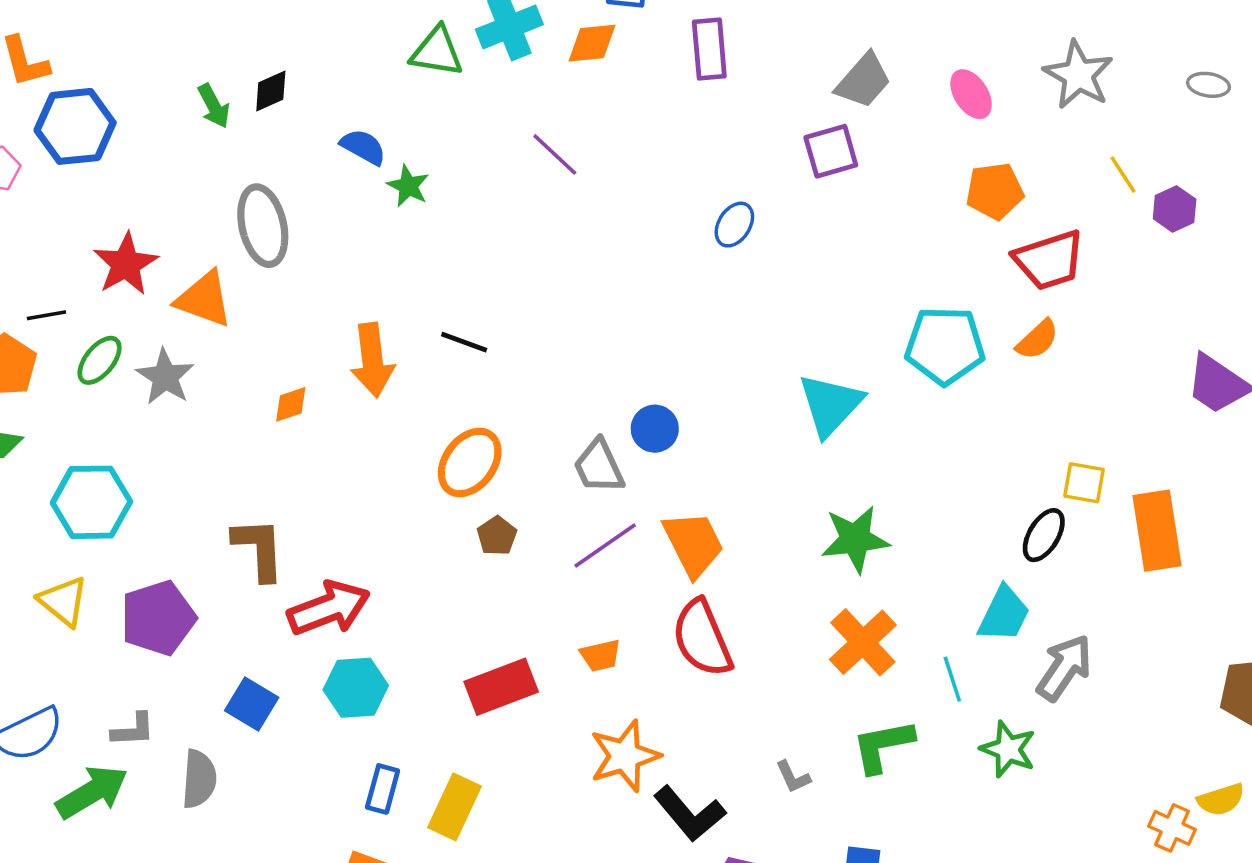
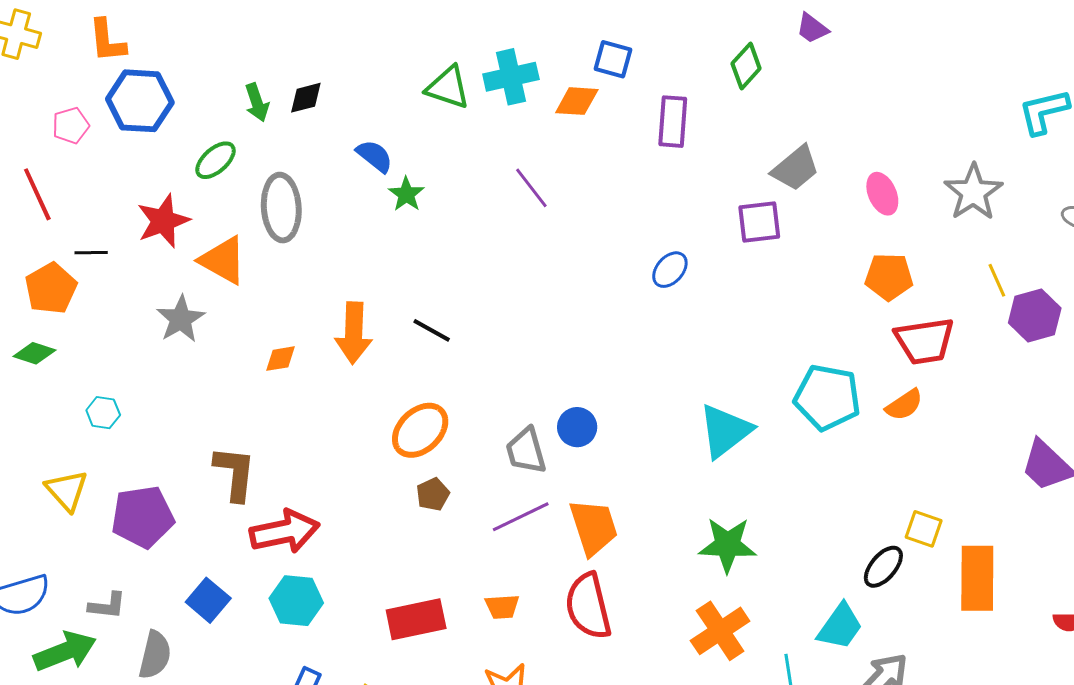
purple hexagon: (1175, 209) -> (1035, 316), size x1.4
green ellipse: (100, 360) -> (216, 160), moved
cyan hexagon: (91, 502) -> (103, 413), size x0.5

